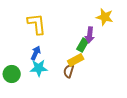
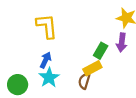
purple arrow: (90, 35) -> (122, 42), moved
cyan star: (39, 68) -> (49, 78), turned -30

